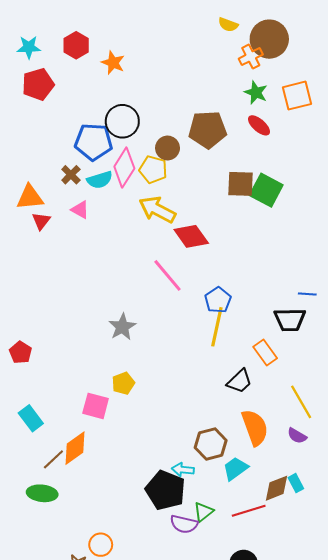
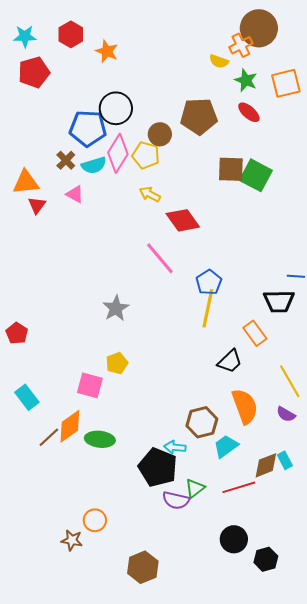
yellow semicircle: (228, 25) -> (219, 61), moved
yellow arrow: (157, 210) -> (150, 194), size x0.6
green ellipse: (42, 493) -> (100, 439), moved

